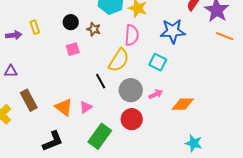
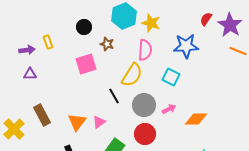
black circle: (71, 22) -> (84, 27), moved
pink square: (73, 49) -> (86, 64), size x1.5
purple triangle: (11, 71) -> (30, 74), moved
orange triangle: (64, 107) -> (77, 122), turned 30

